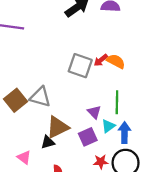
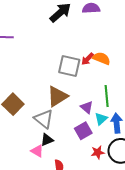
gray triangle: (40, 97) -> (44, 119), moved, turned 30
brown triangle: (58, 127) -> (57, 96), moved
pink triangle: (24, 157) -> (37, 151), moved

